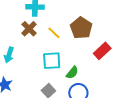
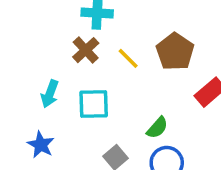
cyan square: (52, 61) -> (94, 104), moved

